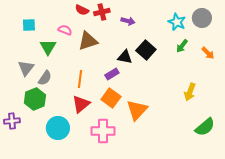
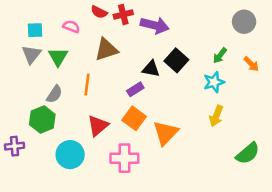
purple arrow: (128, 21) -> (155, 25), size x1.6
cyan star: (177, 22) -> (214, 82), moved, turned 30
pink semicircle: (65, 30) -> (71, 27), moved
gray triangle: (26, 68) -> (31, 54), moved
orange line: (80, 79) -> (87, 85), moved
yellow arrow: (190, 92) -> (216, 116), moved

